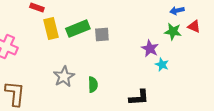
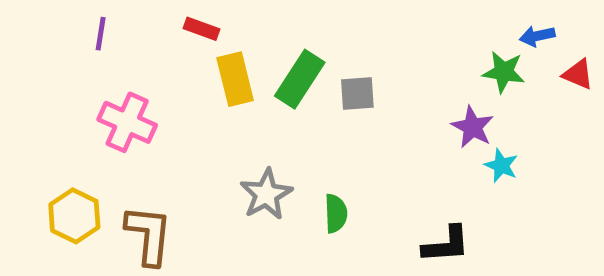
green rectangle: (78, 29) -> (300, 79), turned -35
green star: (173, 32) -> (504, 72), moved

